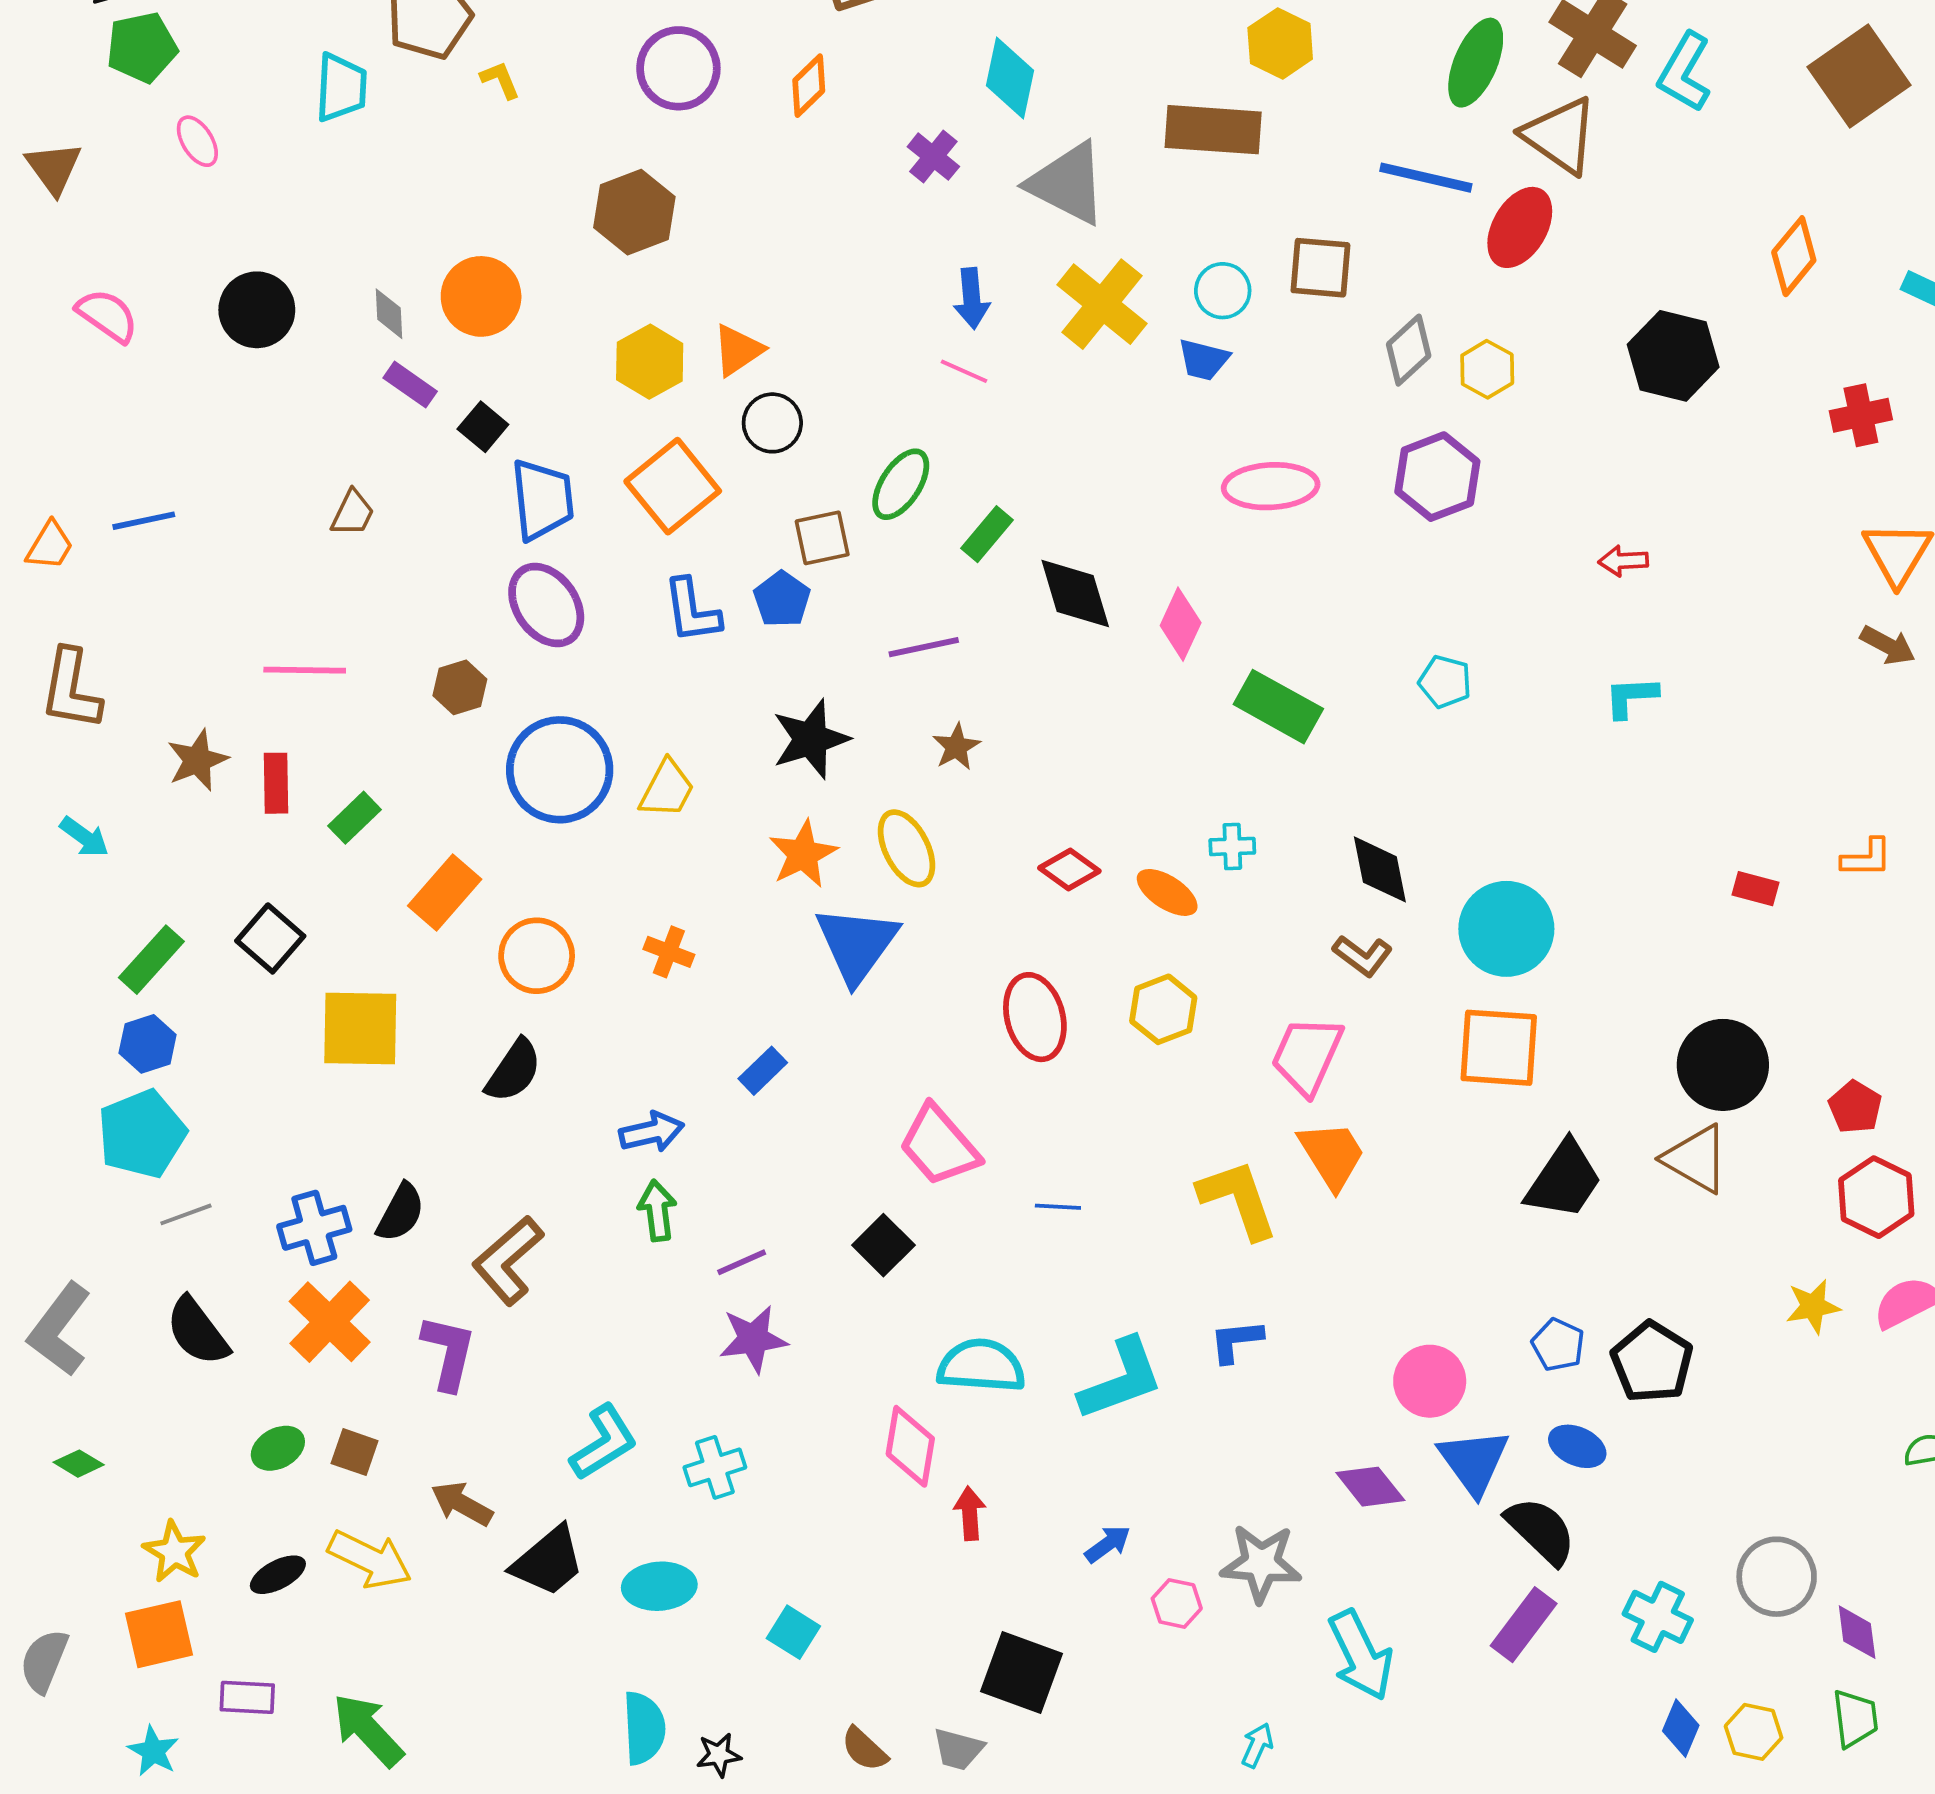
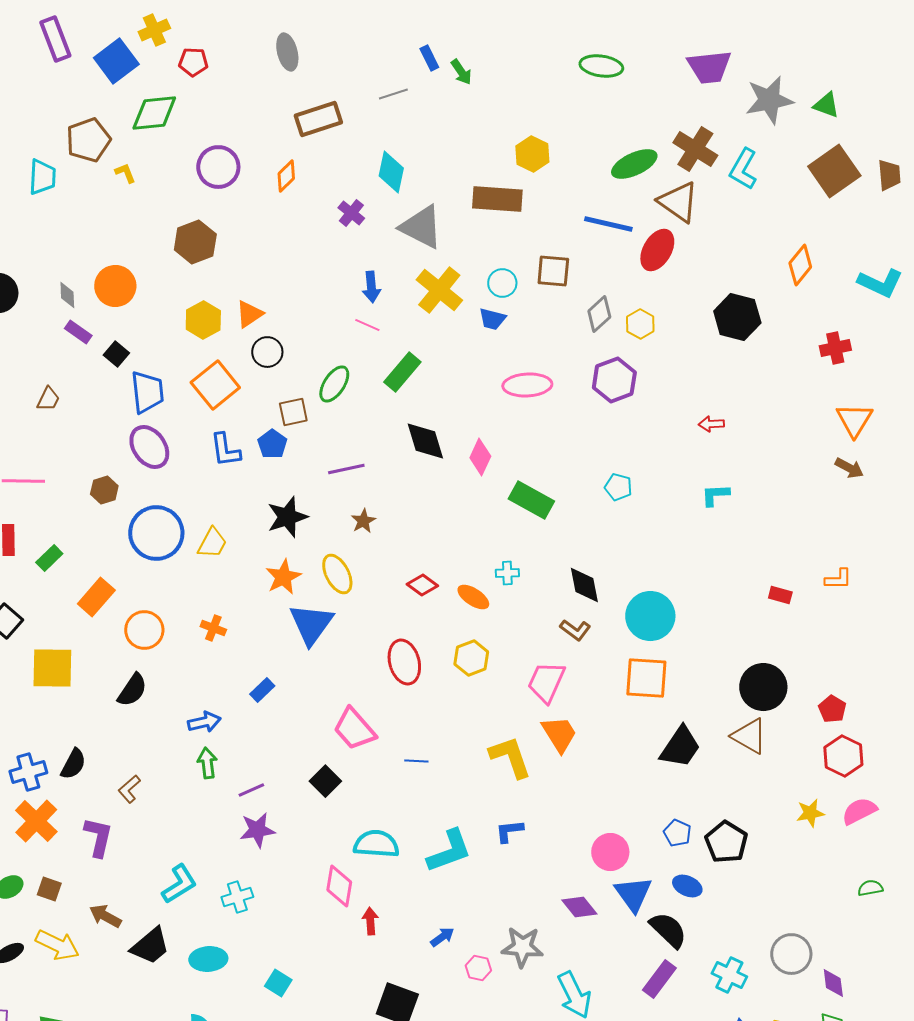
green ellipse: (1476, 63) -> (634, 164), turned 42
green rectangle: (987, 534) -> (402, 372), moved, size x1.4
brown L-shape: (508, 1260) -> (129, 789), size x0.6

